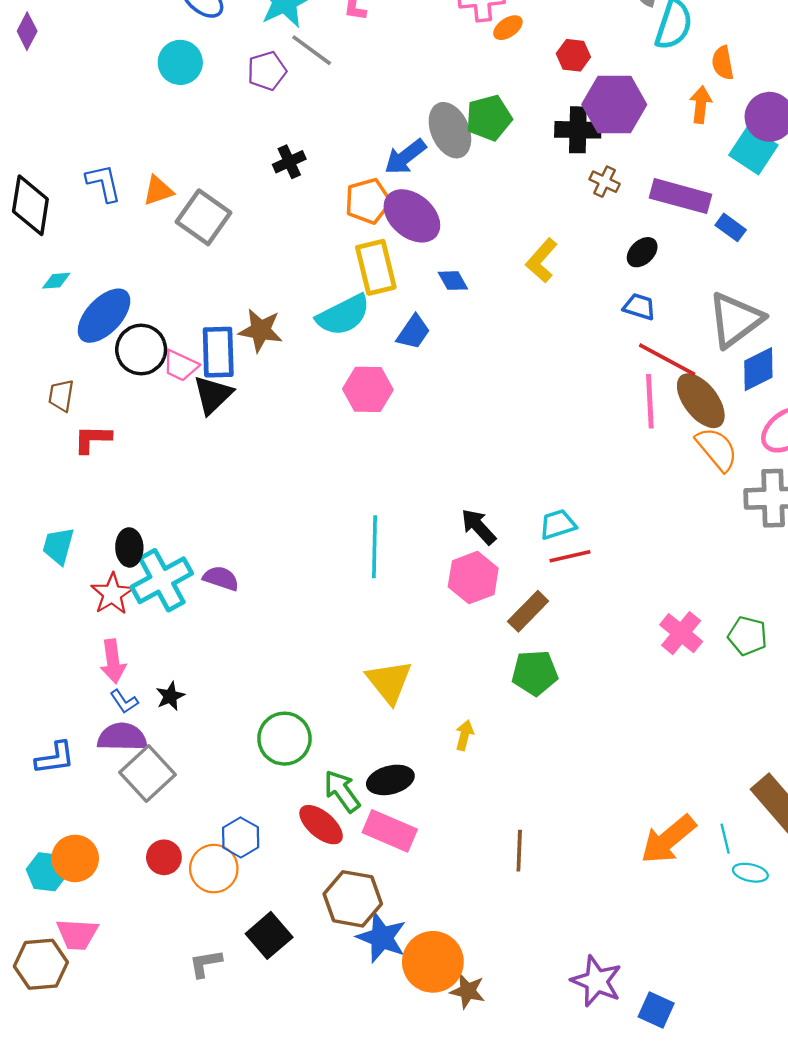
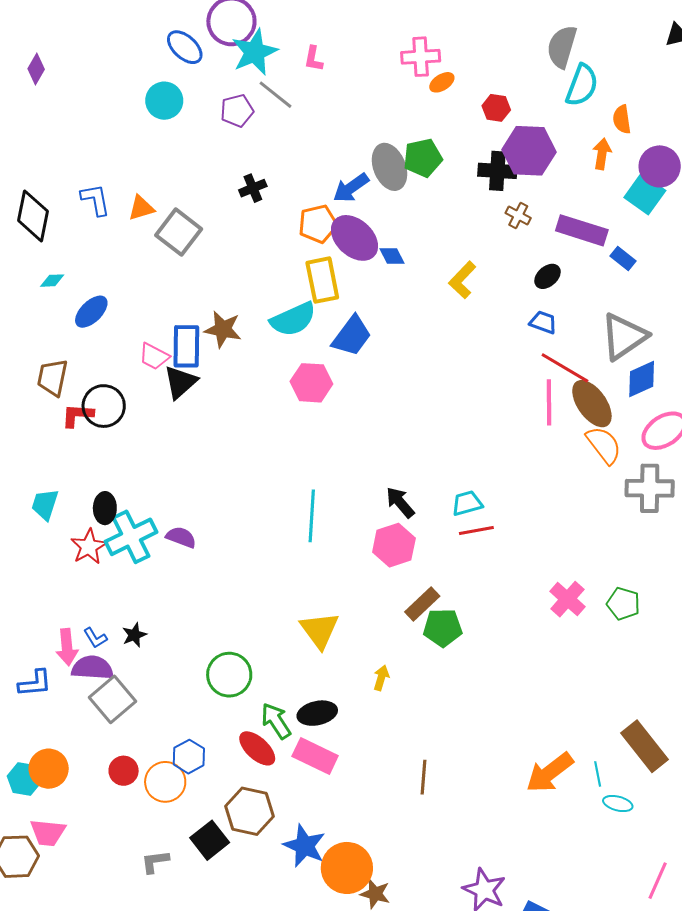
blue diamond: (453, 281) -> (392, 256), moved
blue ellipse: (104, 316) -> (91, 312), size x0.7
blue trapezoid: (413, 332) -> (352, 336), size x1.4
black circle: (141, 350) -> (104, 406), moved
brown trapezoid: (61, 395) -> (52, 378), size x1.4
brown rectangle: (528, 611) -> (422, 604), moved
pink arrow: (113, 661) -> (67, 647), moved
brown hexagon: (353, 899) -> (249, 811), moved

